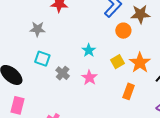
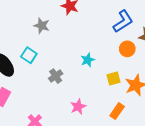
cyan square: (42, 59) -> (29, 55), moved
pink star: (89, 78) -> (78, 107), moved

